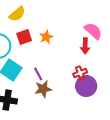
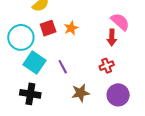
purple circle: (86, 86) -> (118, 95), moved
brown star: (43, 89) -> (80, 93), moved

